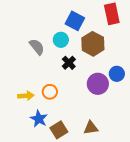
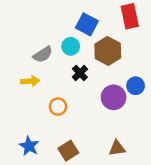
gray semicircle: (37, 47) -> (43, 54), turned 96
yellow arrow: (26, 96) -> (30, 81), moved
blue star: (39, 119) -> (29, 146), moved
brown triangle: (91, 128) -> (117, 148), moved

